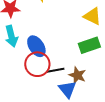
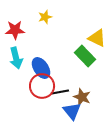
green rectangle: (89, 45) -> (85, 56), moved, turned 65

